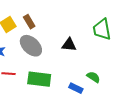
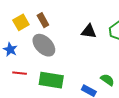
black triangle: (69, 45) -> (89, 31), moved

